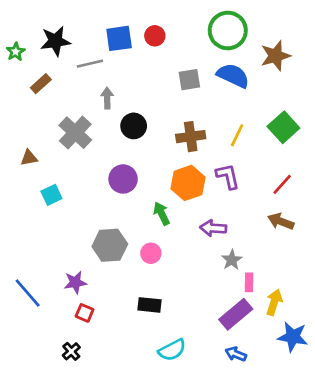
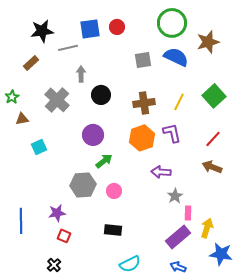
green star: (16, 52) -> (12, 97), moved
green arrow: (161, 213) -> (104, 161), moved, turned 78
blue line: (28, 293) -> (21, 221), turned 40

